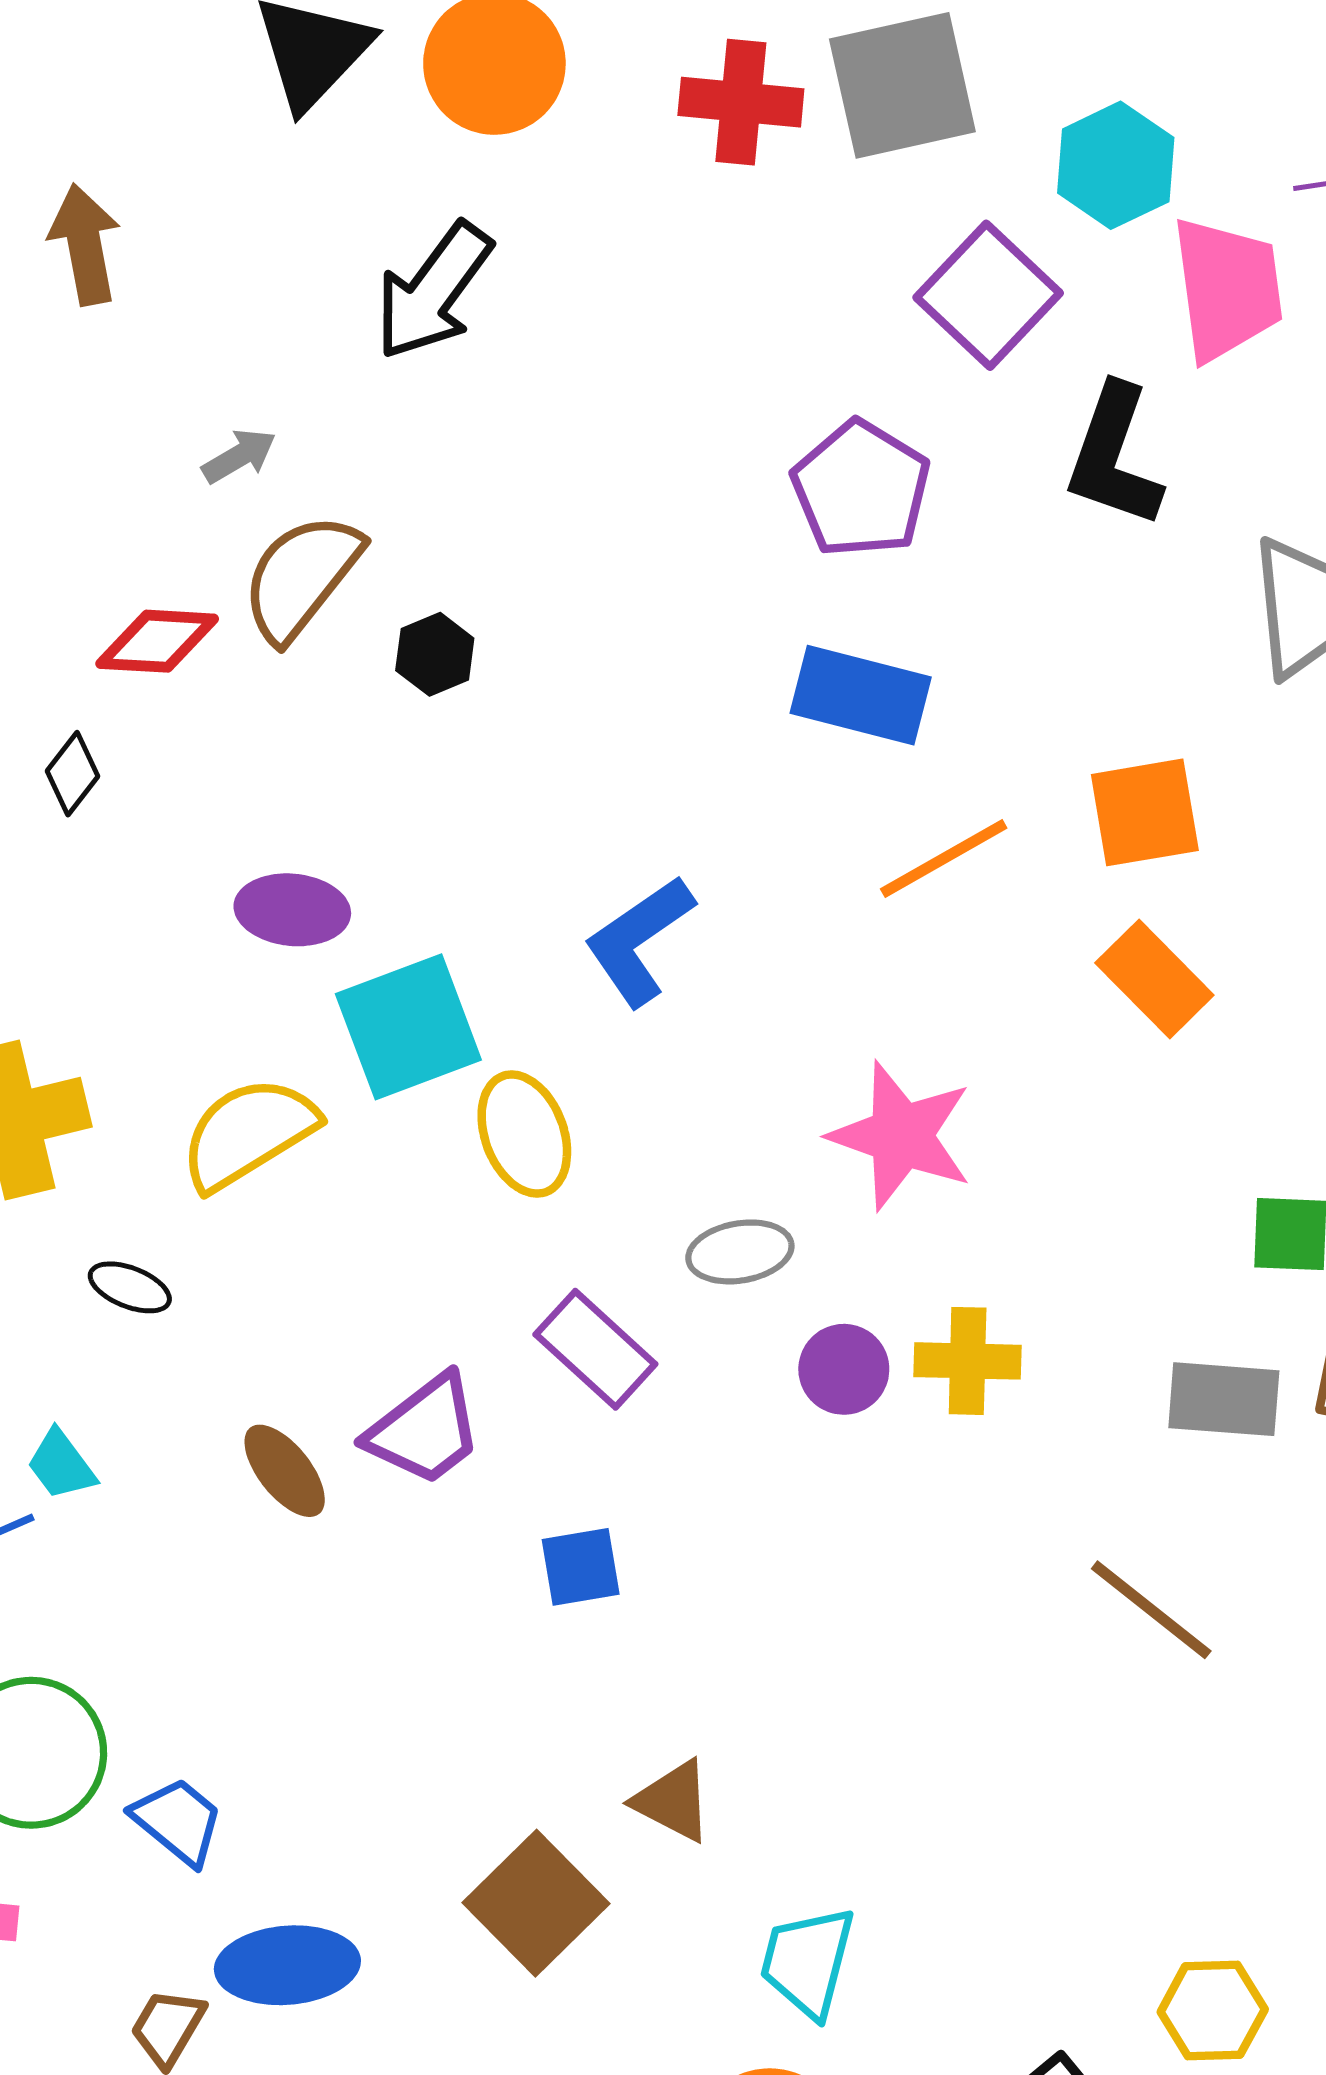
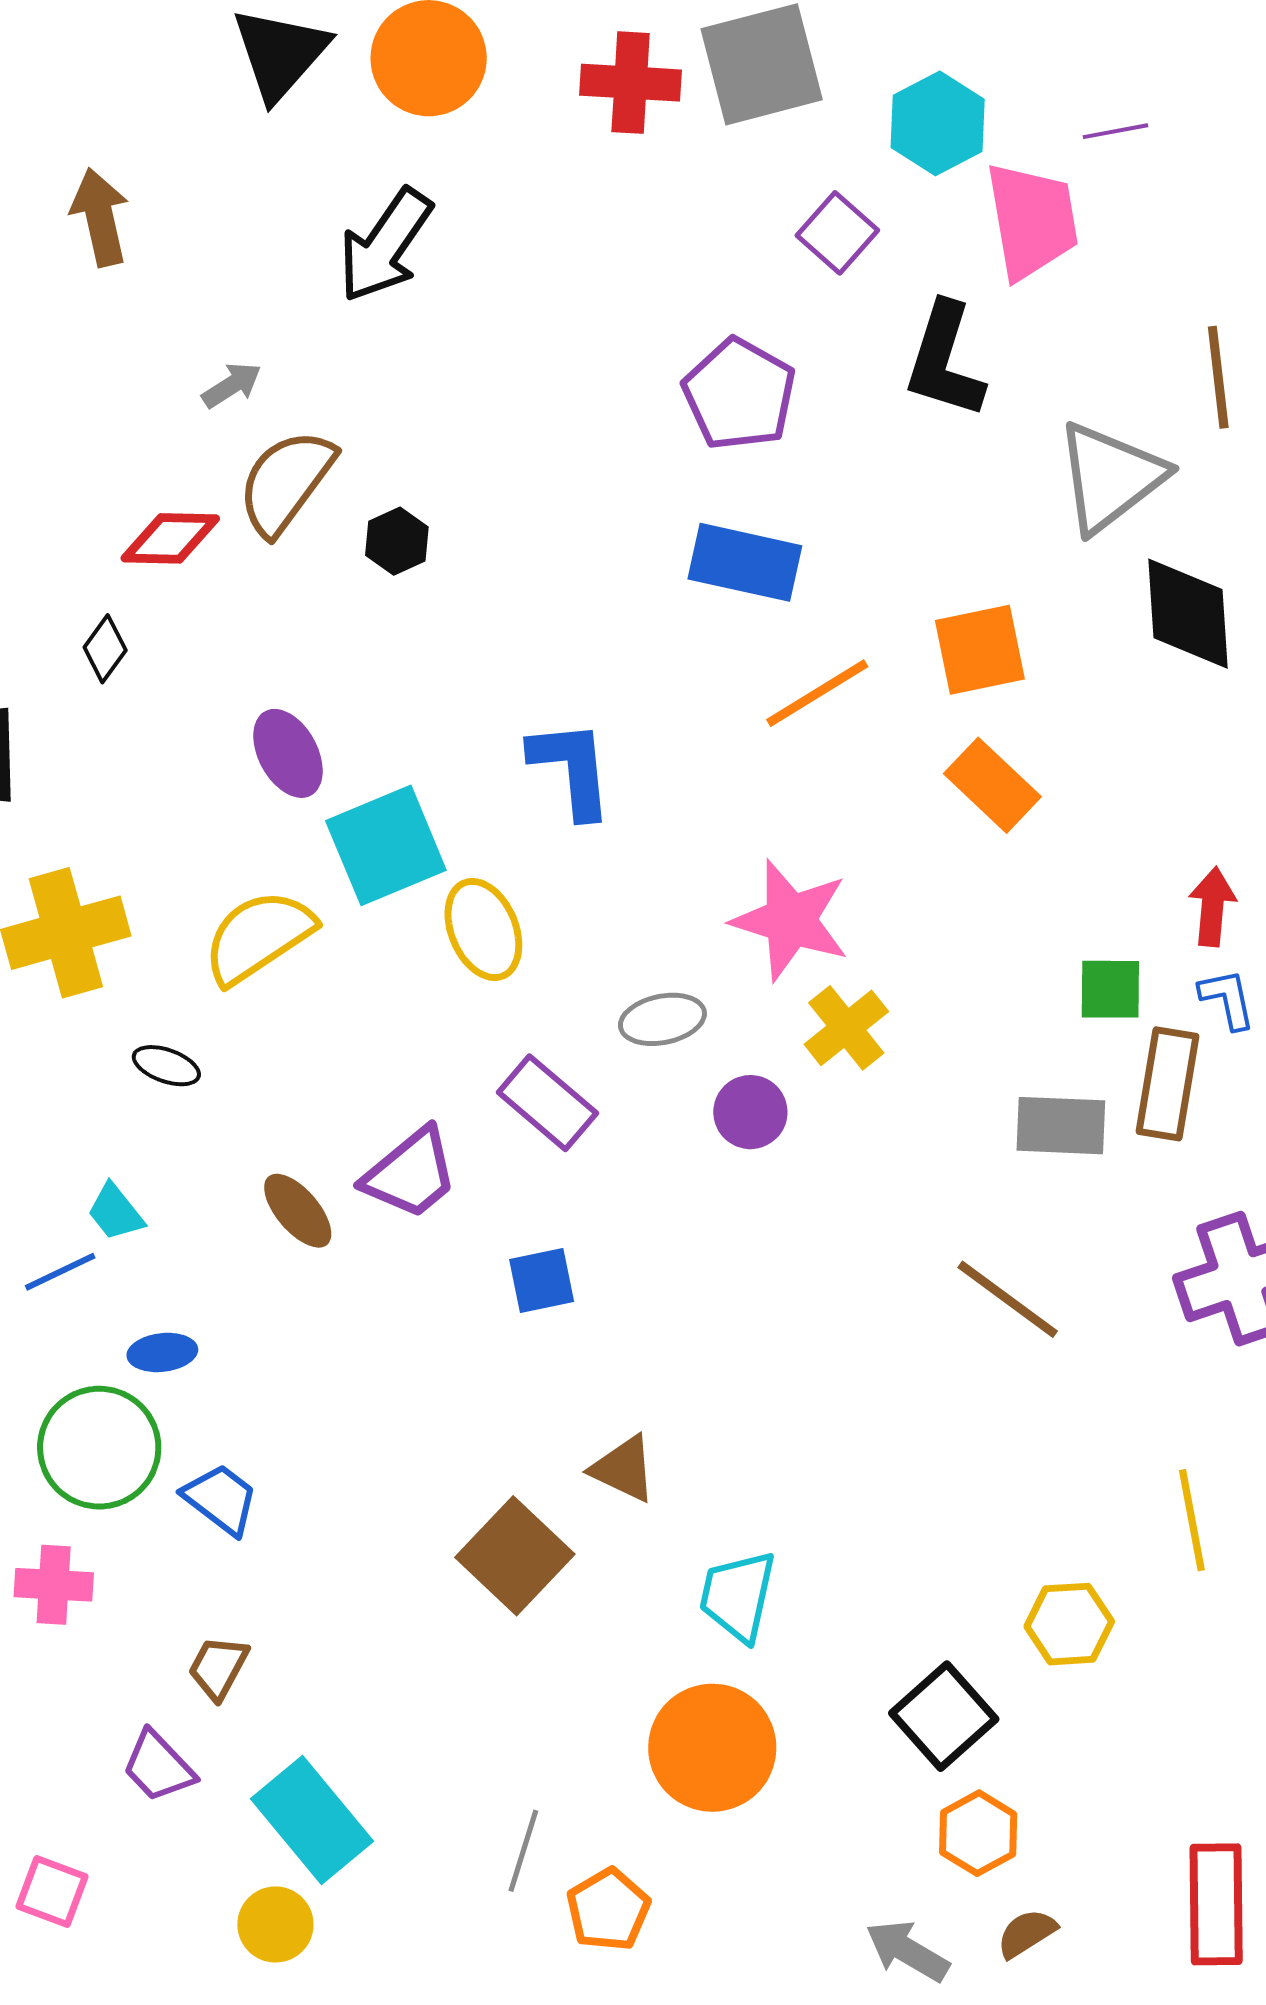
purple square: (988, 295) -> (837, 233), size x0.7
purple ellipse: (292, 910) -> (288, 753), turned 58
blue L-shape: (639, 941) -> (571, 769), turned 121
yellow cross: (968, 1361) -> (846, 1028), moved, turned -38
blue ellipse: (287, 1965) -> (162, 1352), moved, size x0.6

